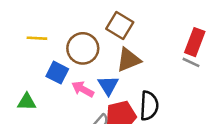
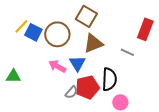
yellow line: (37, 38) -> (21, 26), turned -49
gray line: (191, 62) -> (127, 52), moved
blue square: (57, 73) -> (33, 32), moved

